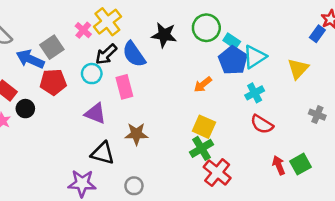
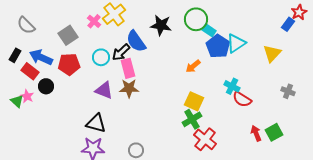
cyan rectangle: (232, 41) -> (209, 30), moved
black arrow: (106, 54) -> (121, 52), moved
blue arrow: (30, 59) -> (41, 57), moved
cyan cross: (255, 93) -> (232, 86), moved, turned -35
brown star: (136, 134) -> (129, 88), moved
black triangle: (103, 153) -> (96, 123), moved

